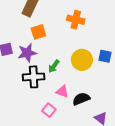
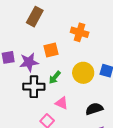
orange square: (38, 32) -> (51, 50), moved
black semicircle: (81, 99) -> (94, 109), moved

